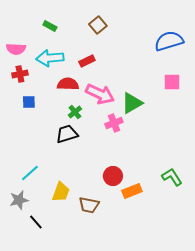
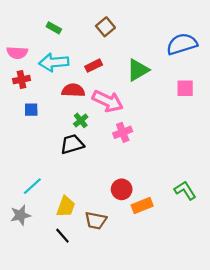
green triangle: (132, 103) -> (138, 70), moved
black line: (36, 222) -> (62, 236), moved

